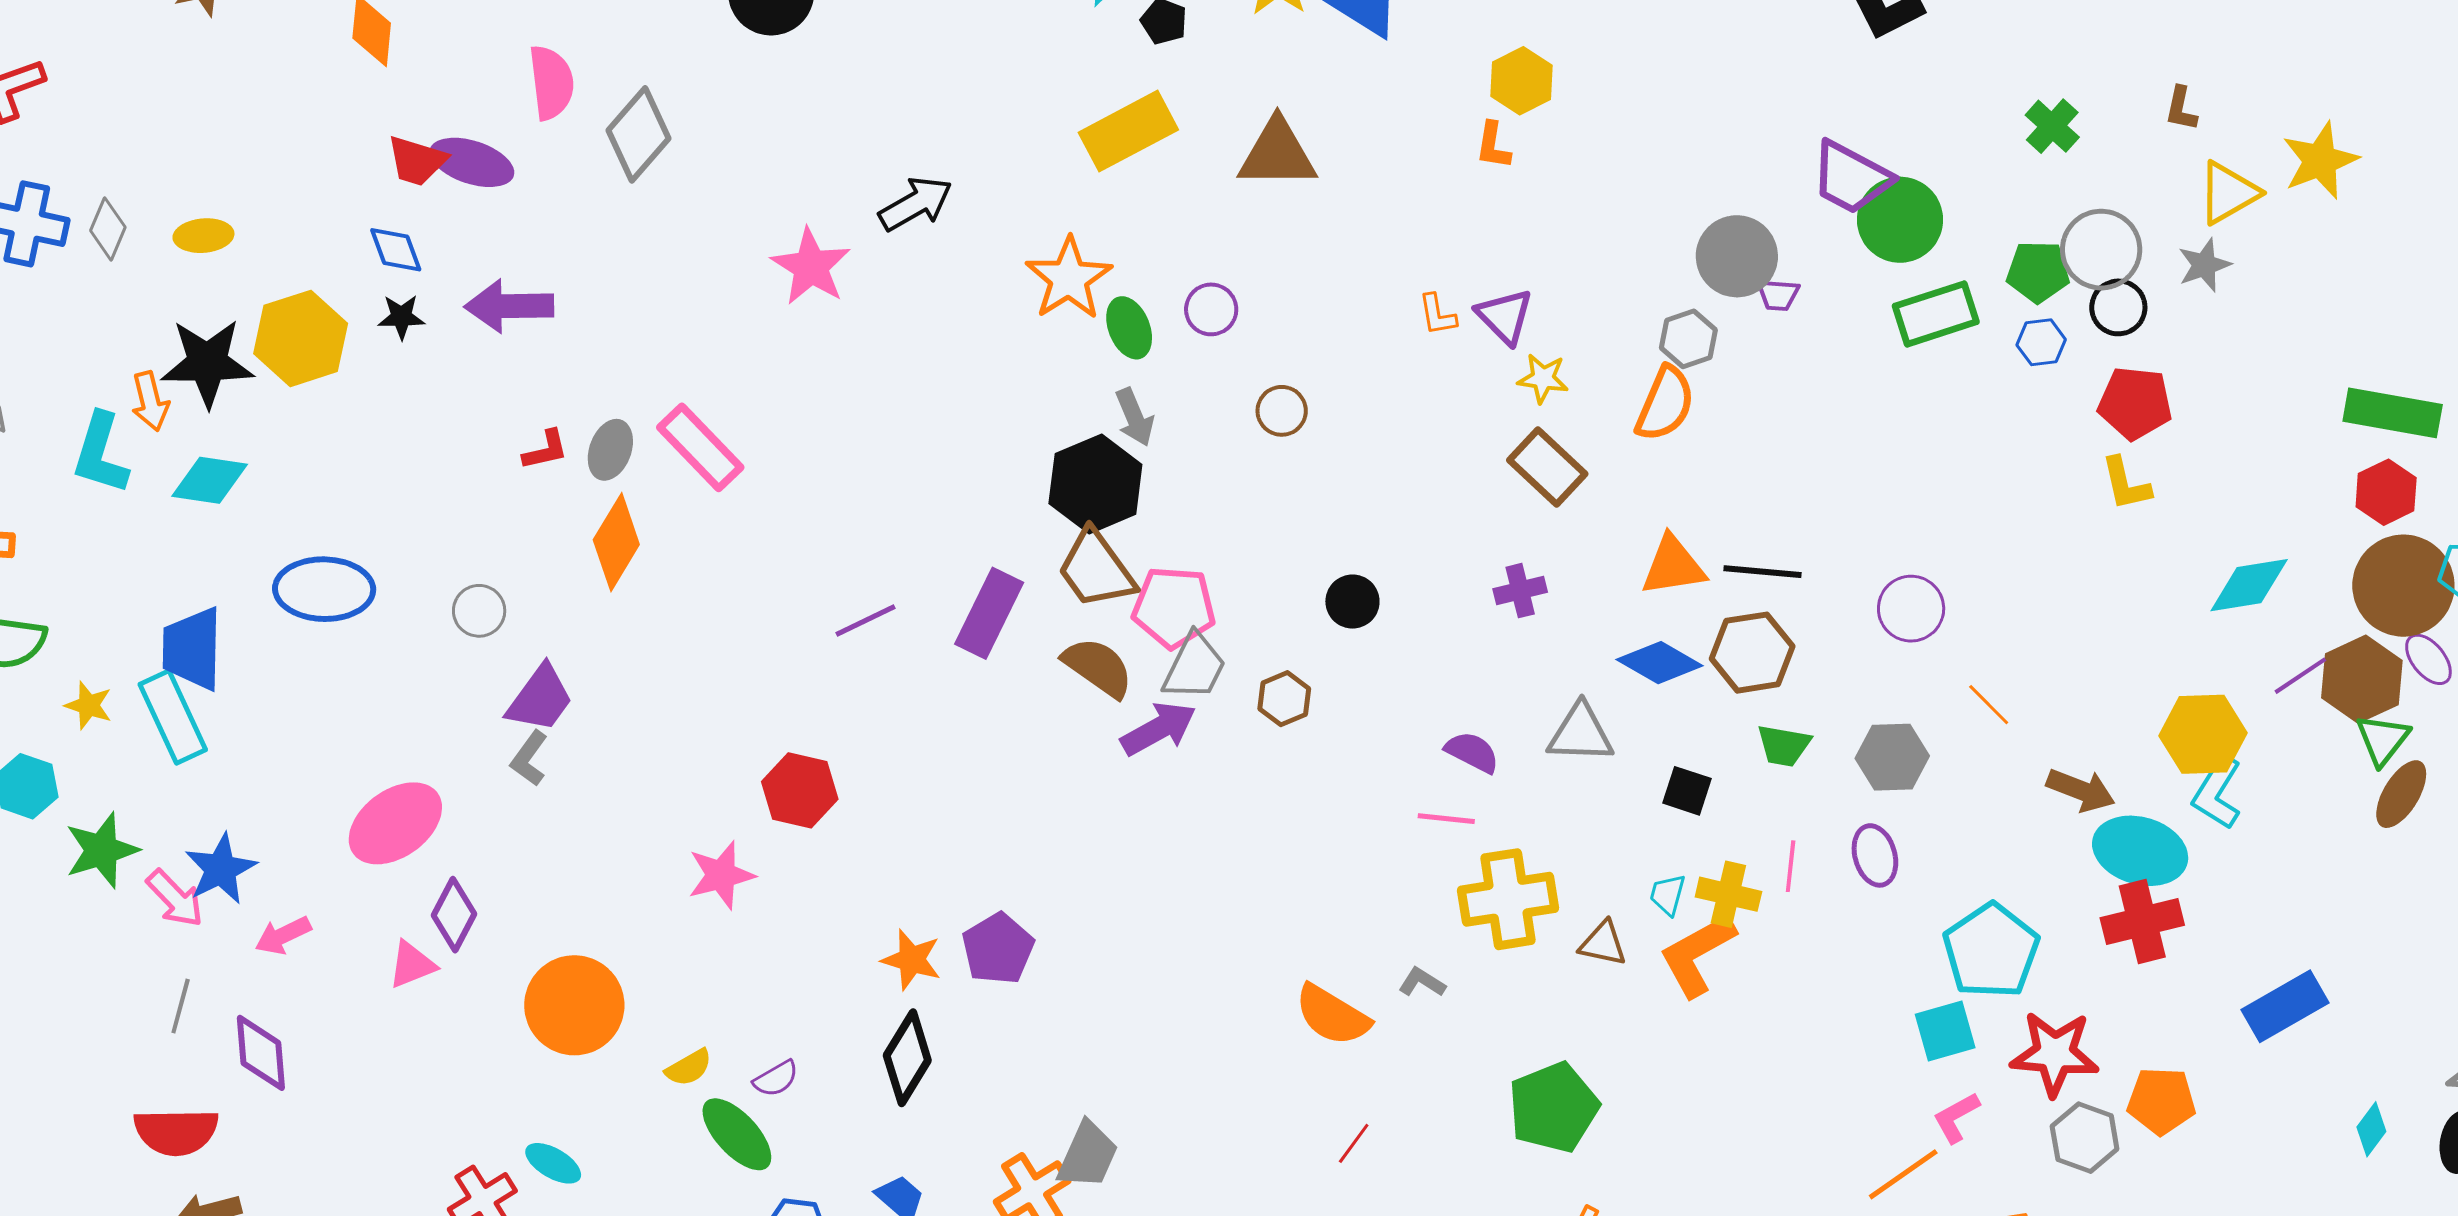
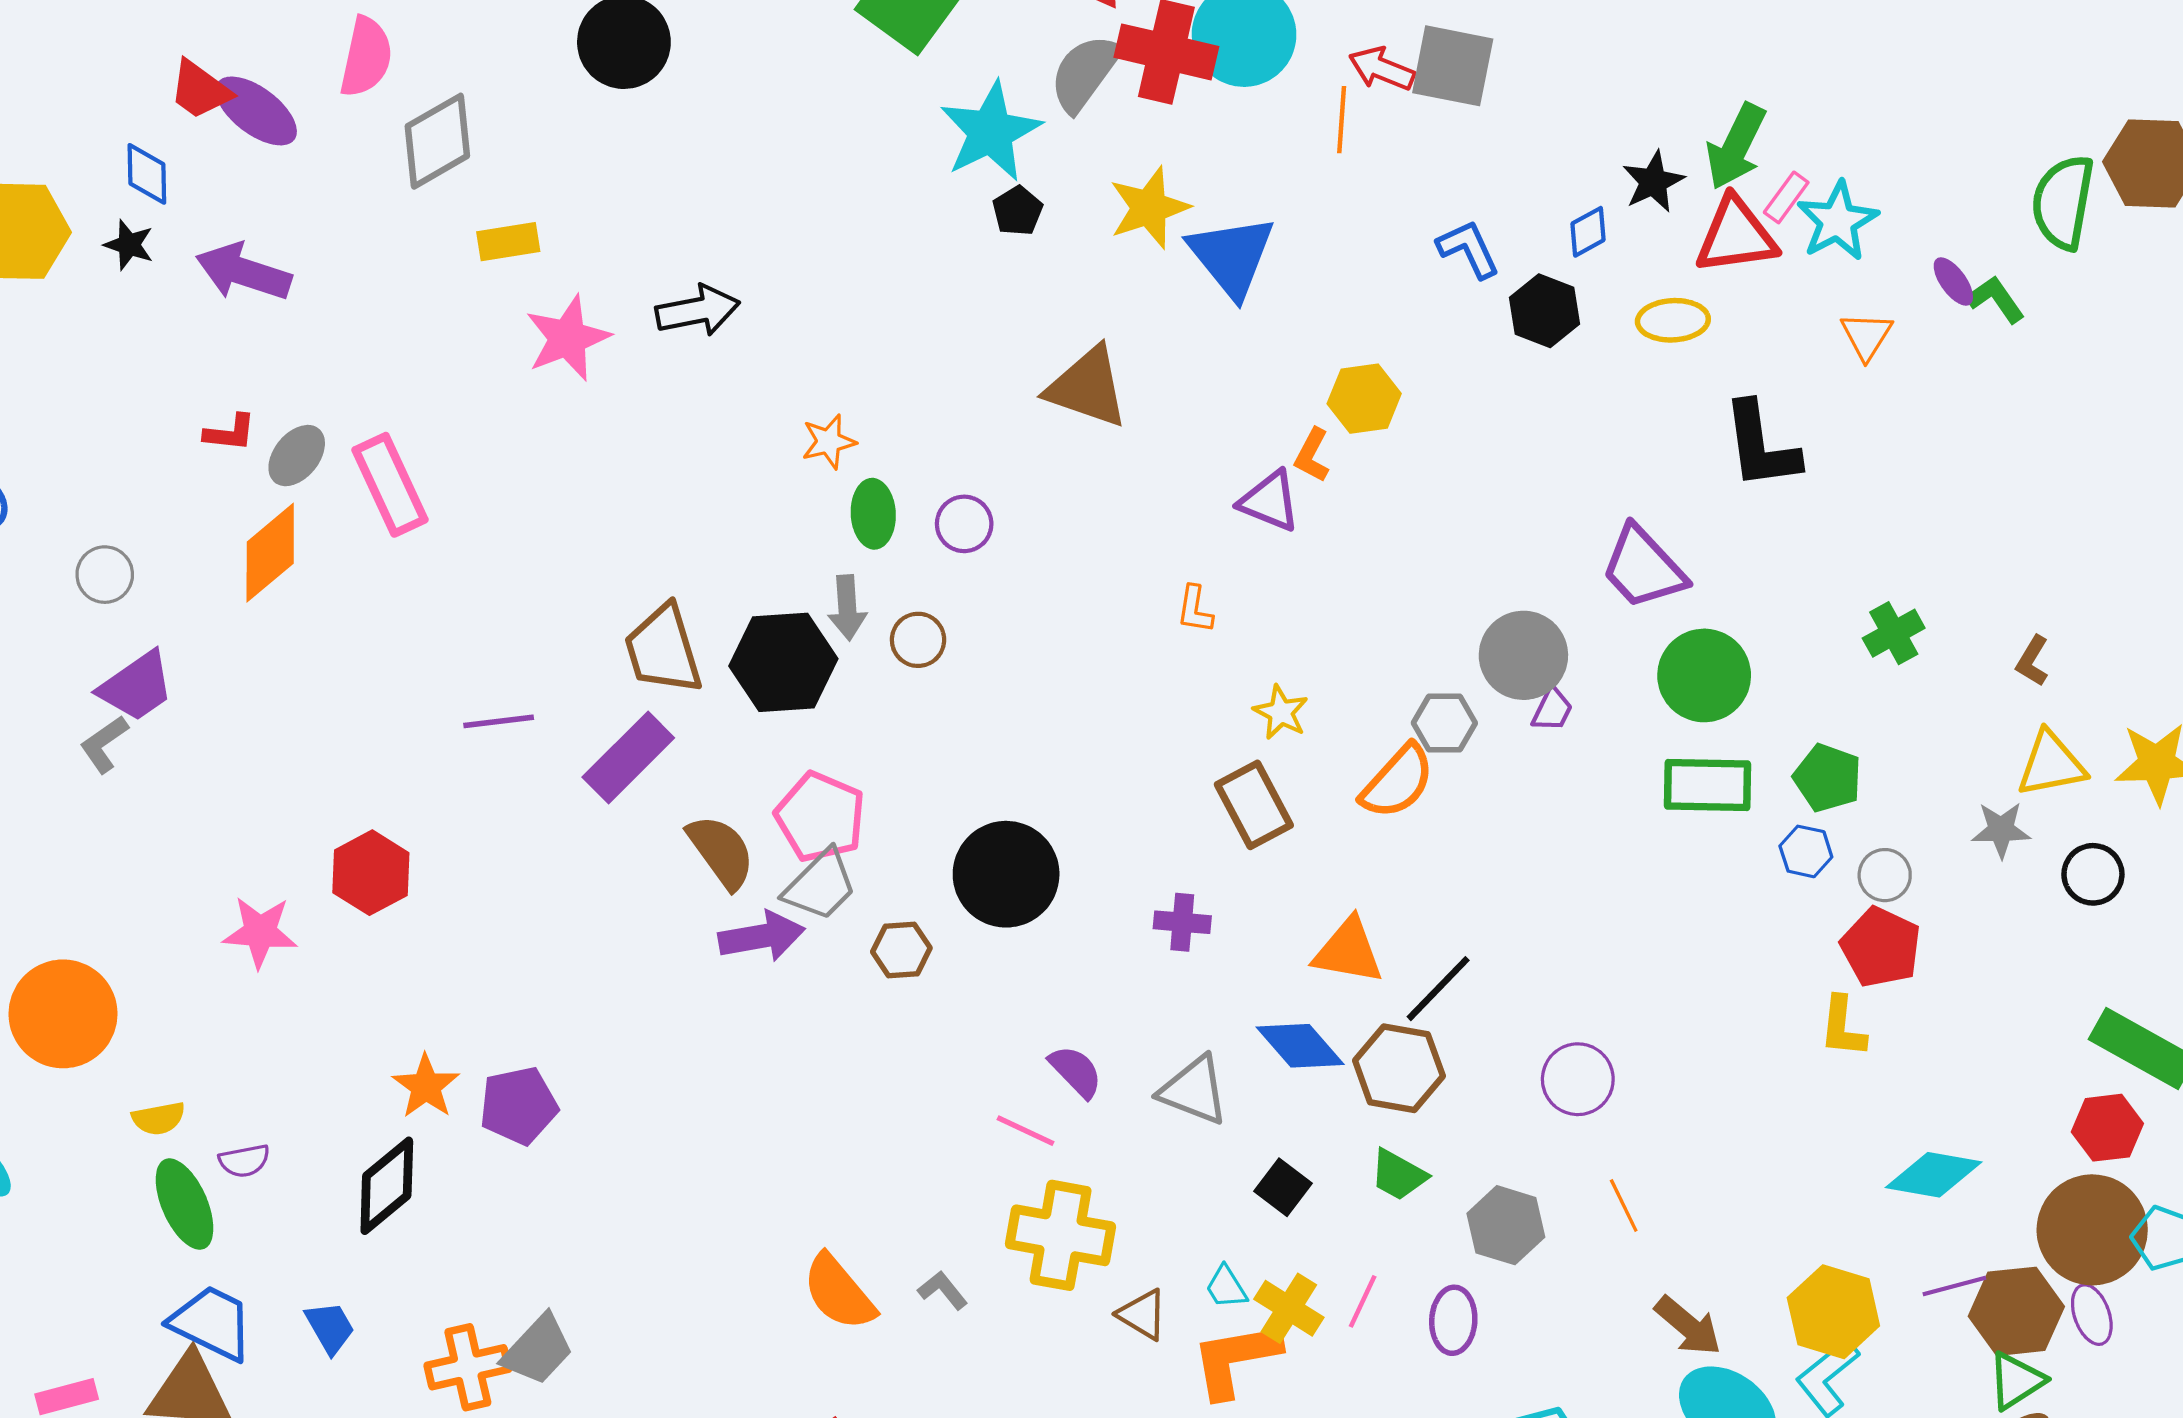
yellow rectangle: (1128, 131) -> (508, 242), moved, size x0.6
purple trapezoid: (1851, 177) -> (1643, 568), moved
gray circle: (2101, 250) -> (1885, 875), moved, size x0.6
orange star: (1069, 278) -> (829, 442), size x0.6
purple trapezoid: (1778, 295) -> (1552, 709), turned -87
black circle: (2118, 307) -> (2093, 874), moved
purple triangle: (1505, 316) -> (1270, 501), moved, turned -42
brown circle: (1282, 411) -> (918, 640), moved
brown trapezoid: (1096, 569) -> (663, 650), moved
black line: (1762, 572) -> (1438, 989), turned -70
black circle: (1352, 602) -> (1006, 874), size x1.8
cyan trapezoid: (1668, 895) -> (1226, 1287), turned -66

